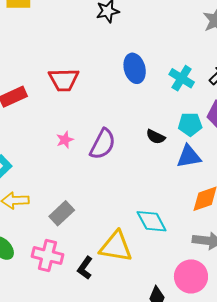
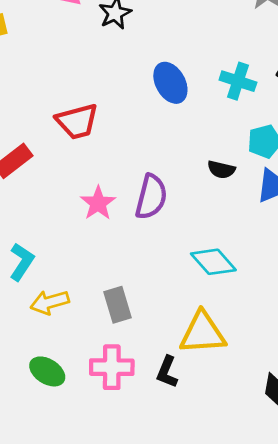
pink star: (65, 140) -> (98, 203), size x1.4
gray rectangle: (62, 213) -> (118, 305), turned -50
cyan diamond: (152, 221) -> (213, 262), moved

